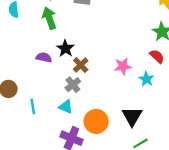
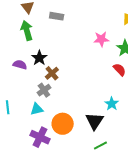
pink star: (123, 66) -> (101, 39), moved
cyan star: (146, 79) -> (112, 104), moved
cyan triangle: (66, 107) -> (37, 109), turned -40

